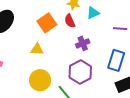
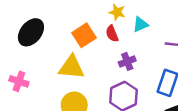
yellow triangle: (37, 49) -> (71, 67), size x1.6

